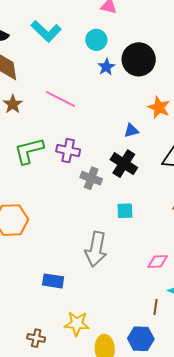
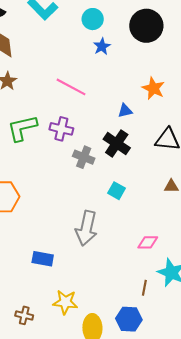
black circle: (139, 59) -> (146, 26), moved
pink line: (60, 99) -> (71, 87), moved
cyan square: (125, 211) -> (116, 191), turned 30

